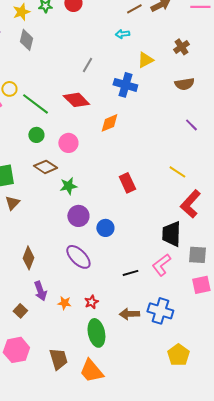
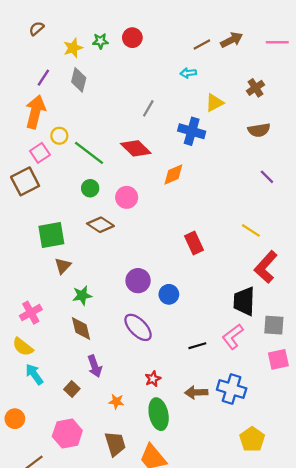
green star: (68, 186) -> (82, 295), moved
brown diamond: (28, 258) -> (81, 329), turned -35
orange star: (64, 303) -> (116, 402), moved

